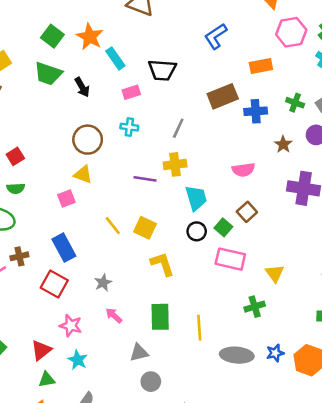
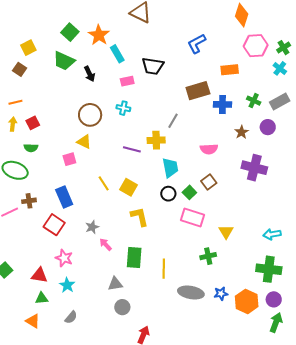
gray line: (178, 128) -> (173, 121), moved
pink arrow: (114, 315) -> (106, 245), moved
red triangle: (41, 350) -> (39, 275), turned 42

